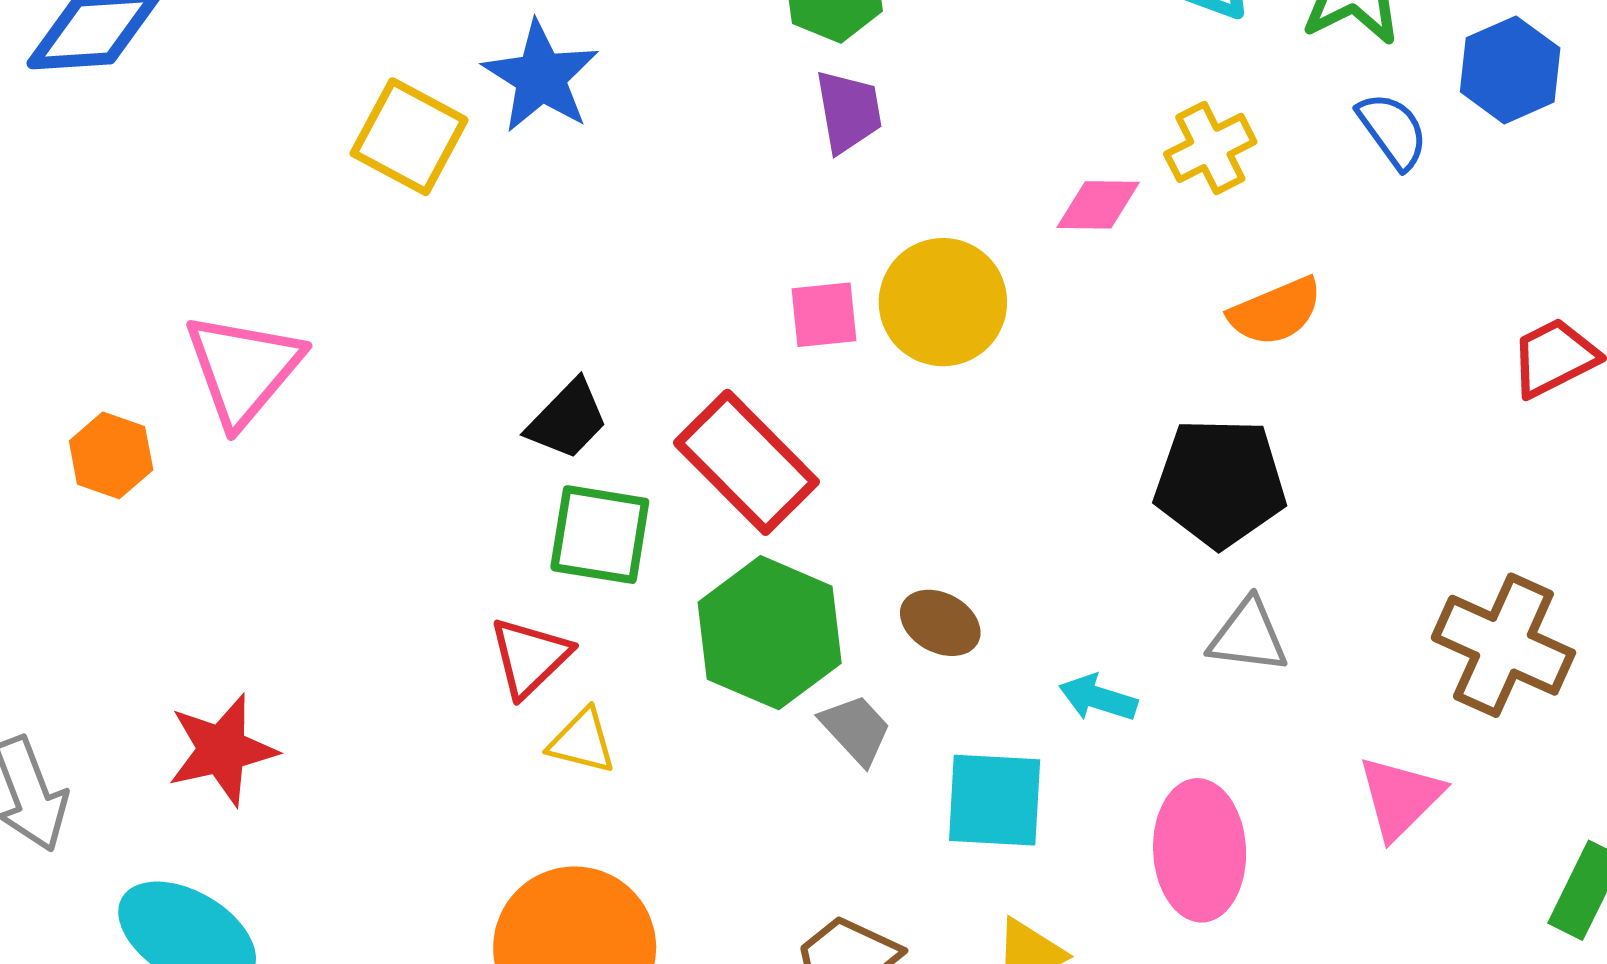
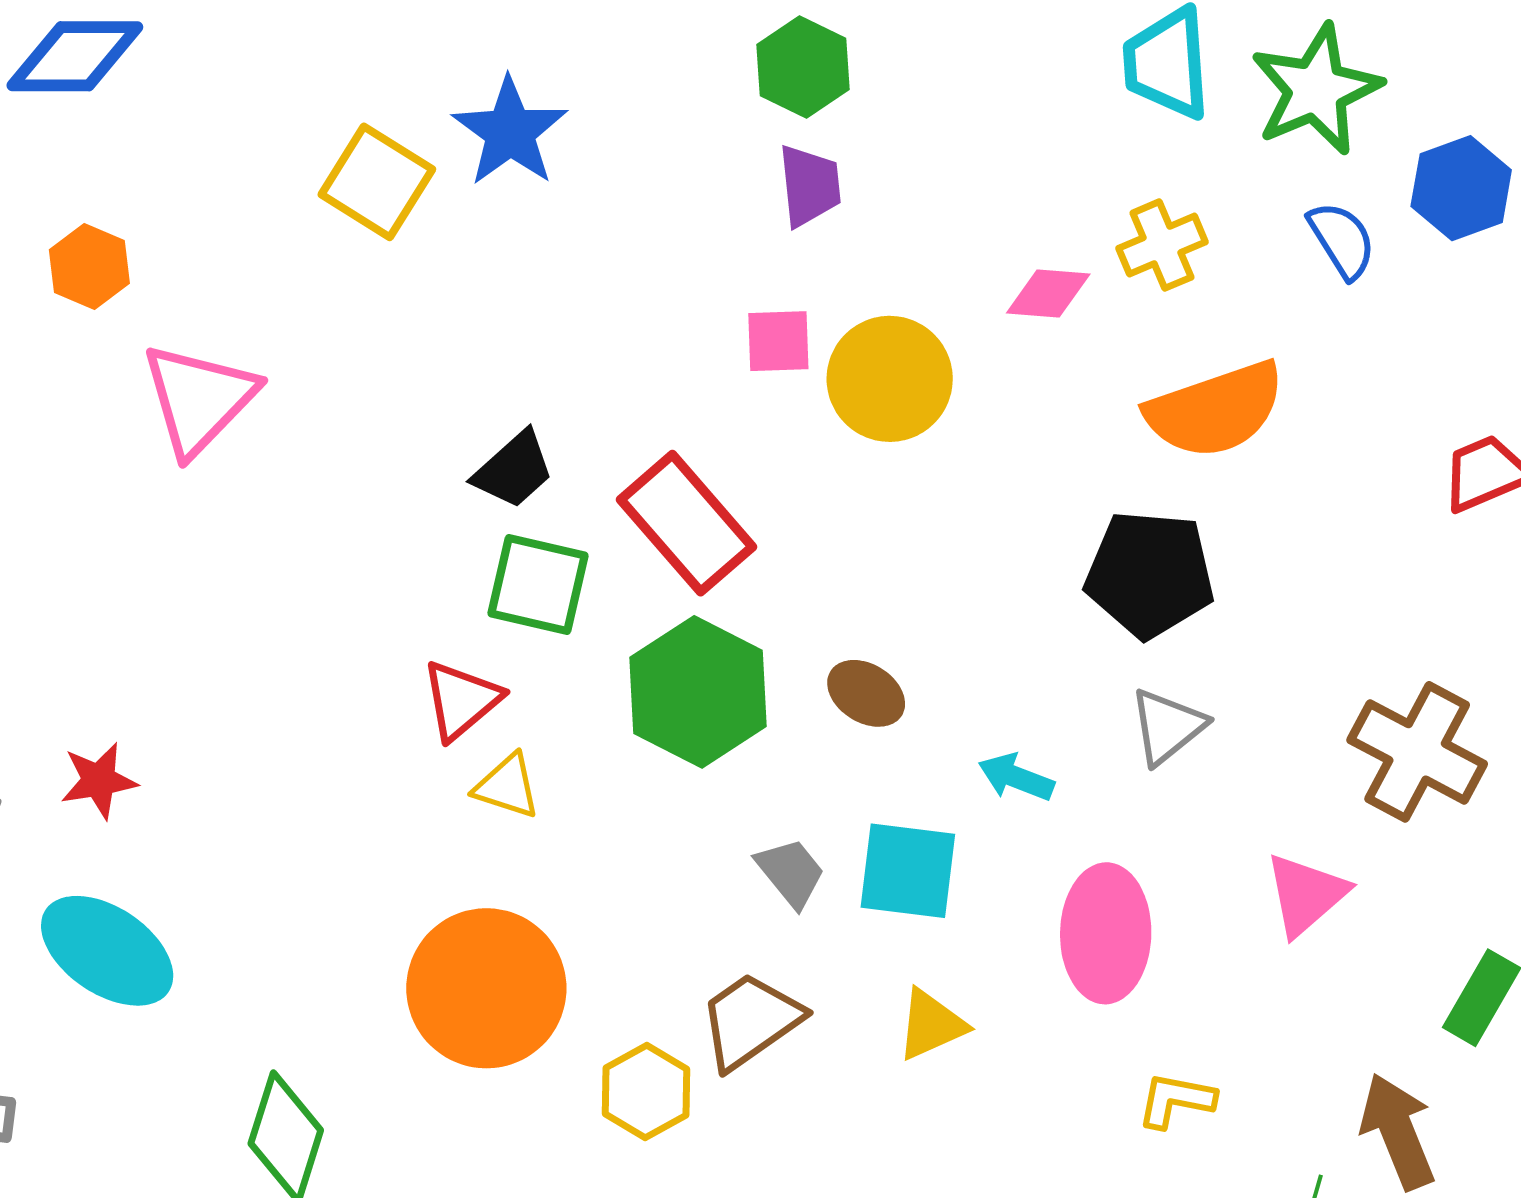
orange semicircle: (1276, 312) -> (1215, 410), size x1.5
pink square: (824, 315) -> (778, 341), moved
orange hexagon: (111, 455) -> (89, 267), moved
gray triangle: (1248, 636) -> (1167, 726), turned -50
gray trapezoid: (856, 729) -> (791, 873), moved
red star: (222, 750) -> (99, 780), moved, size x0.7

